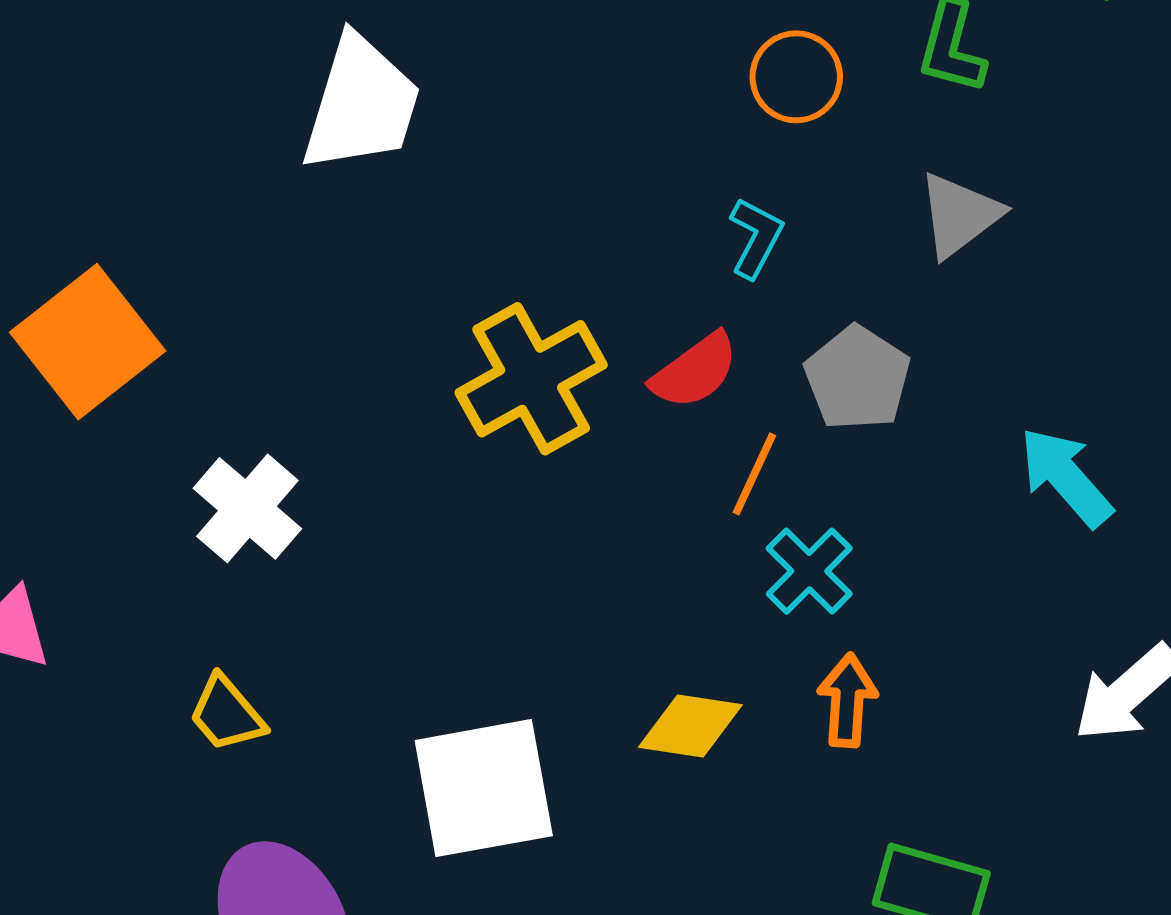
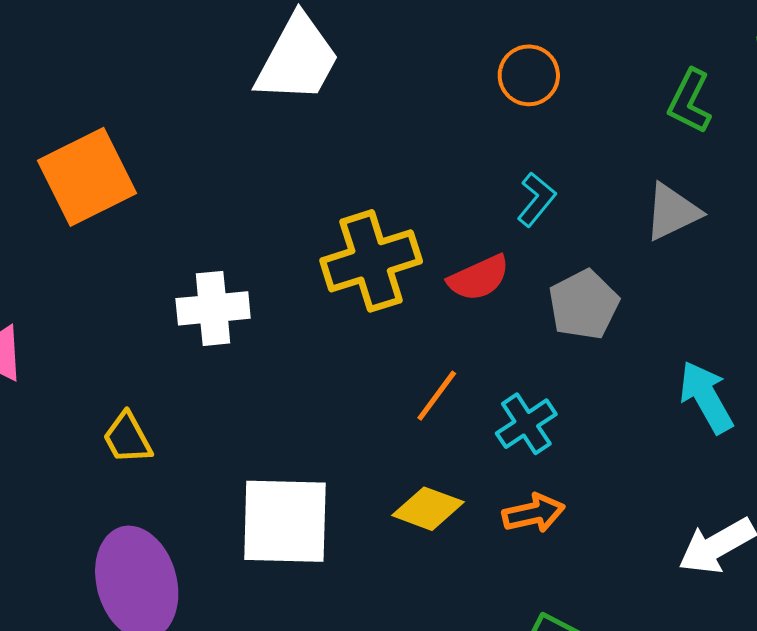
orange circle: (796, 77) -> (529, 75), moved
orange line: (754, 474) -> (437, 396), moved
white cross: (247, 508) -> (213, 308), moved, turned 32
orange arrow: (847, 700) -> (534, 513), turned 62

